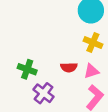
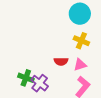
green cross: (27, 69) -> (26, 78), moved

